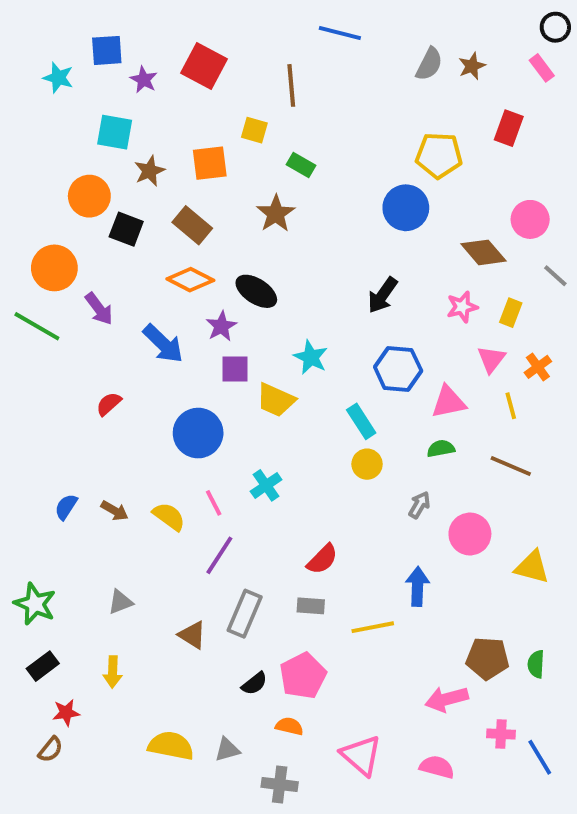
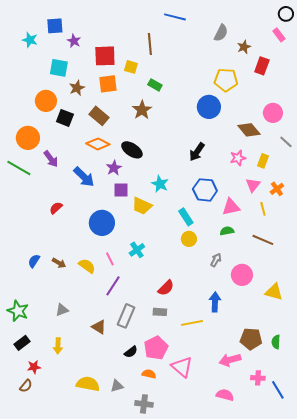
red square: (204, 66) -> (105, 56), moved, turned -30
brown star: (472, 66) -> (244, 47), moved
pink triangle: (361, 755) -> (182, 367), moved

